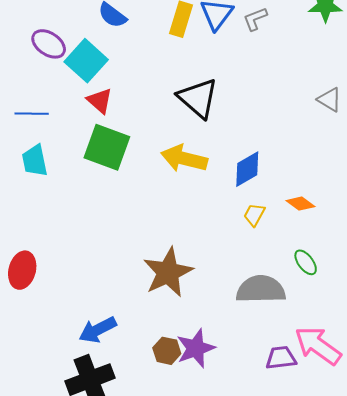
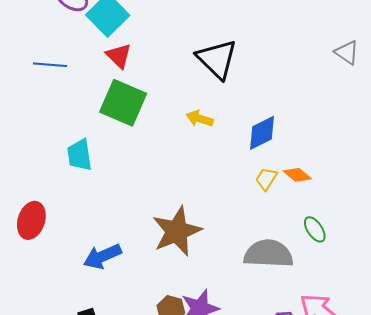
gray triangle: (330, 100) -> (347, 52), moved
yellow arrow: (184, 159) -> (200, 119), size x0.6
cyan trapezoid: (35, 161) -> (80, 155), moved
orange diamond: (300, 204) -> (297, 175), moved
blue arrow: (98, 330) -> (102, 256), moved

